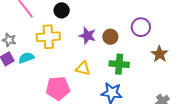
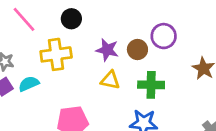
purple circle: (141, 27) -> (164, 36), moved
yellow triangle: (83, 68) -> (110, 80), moved

